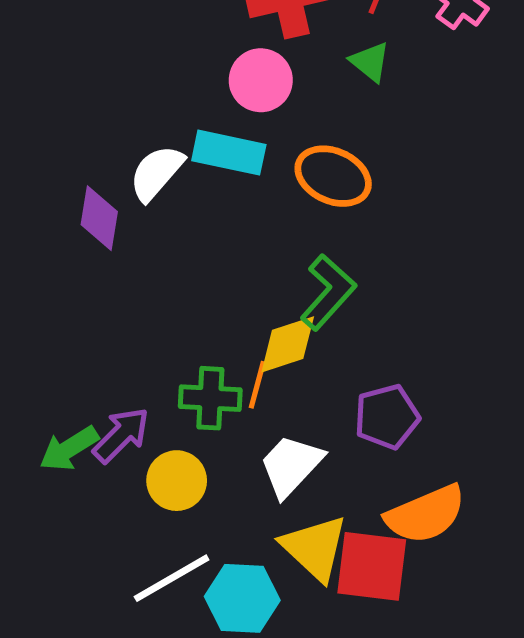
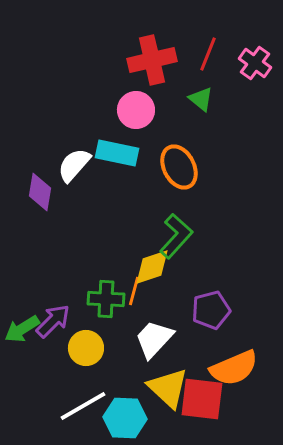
orange ellipse: (333, 176) -> (179, 167), turned 39

